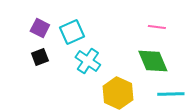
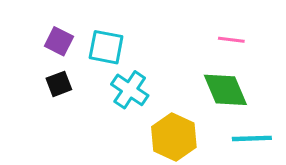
cyan square: (72, 32) -> (106, 47), turned 35

